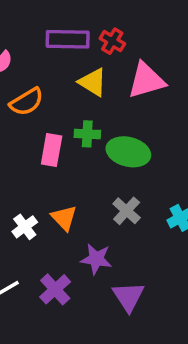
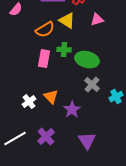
pink triangle: (146, 80) -> (97, 20), size x0.6
orange semicircle: (27, 102) -> (45, 30), moved
gray cross: (127, 211) -> (92, 85), moved
purple star: (96, 259) -> (72, 110), moved, turned 30

